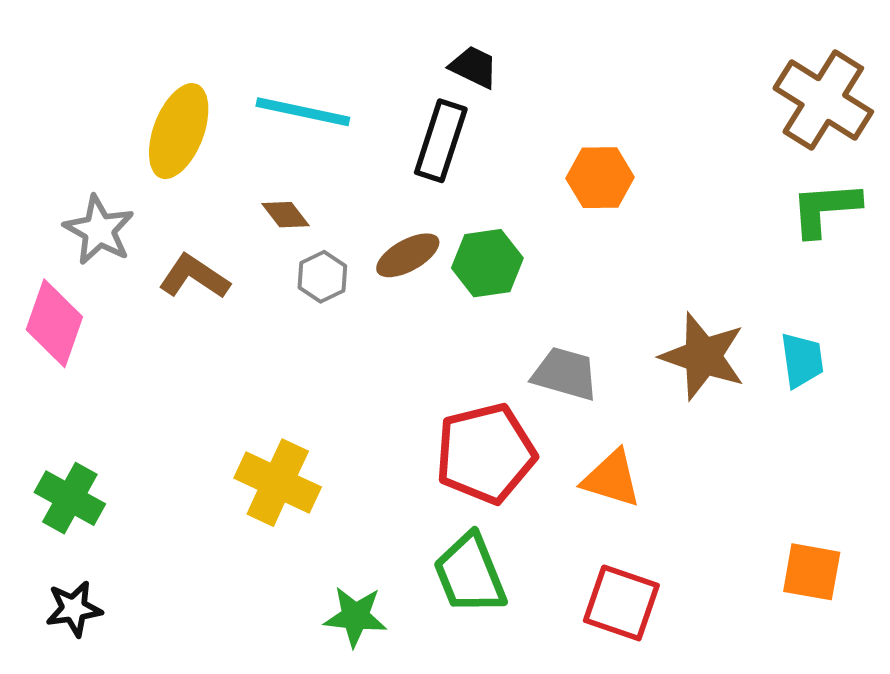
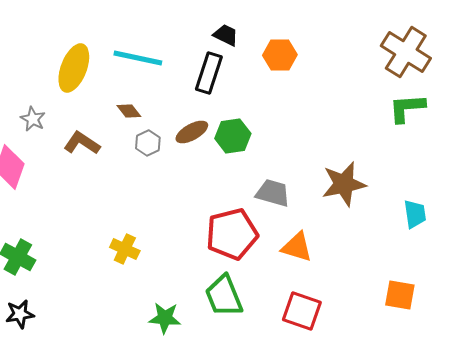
orange hexagon: (600, 178) -> (280, 55), moved
gray star: (99, 230) -> (33, 119), size x0.7
brown star: (703, 356) -> (344, 184), turned -30
cyan trapezoid: (802, 360) -> (415, 214), moved
yellow cross: (278, 483) -> (125, 249), size x0.7

